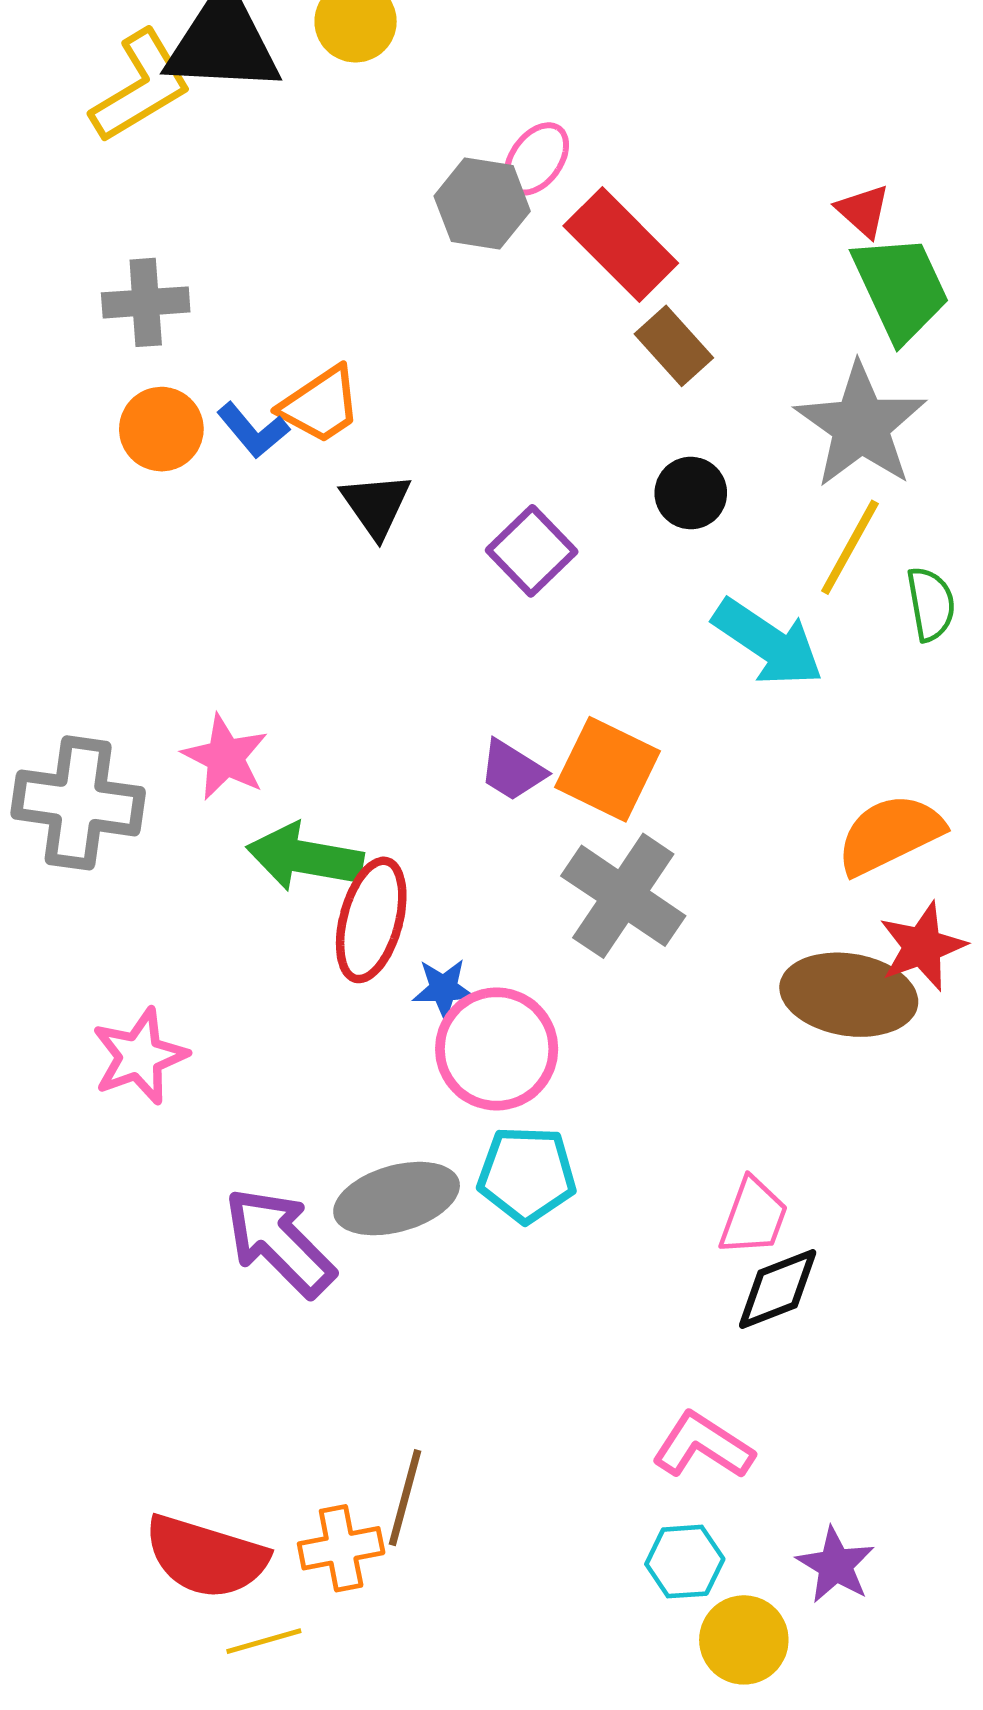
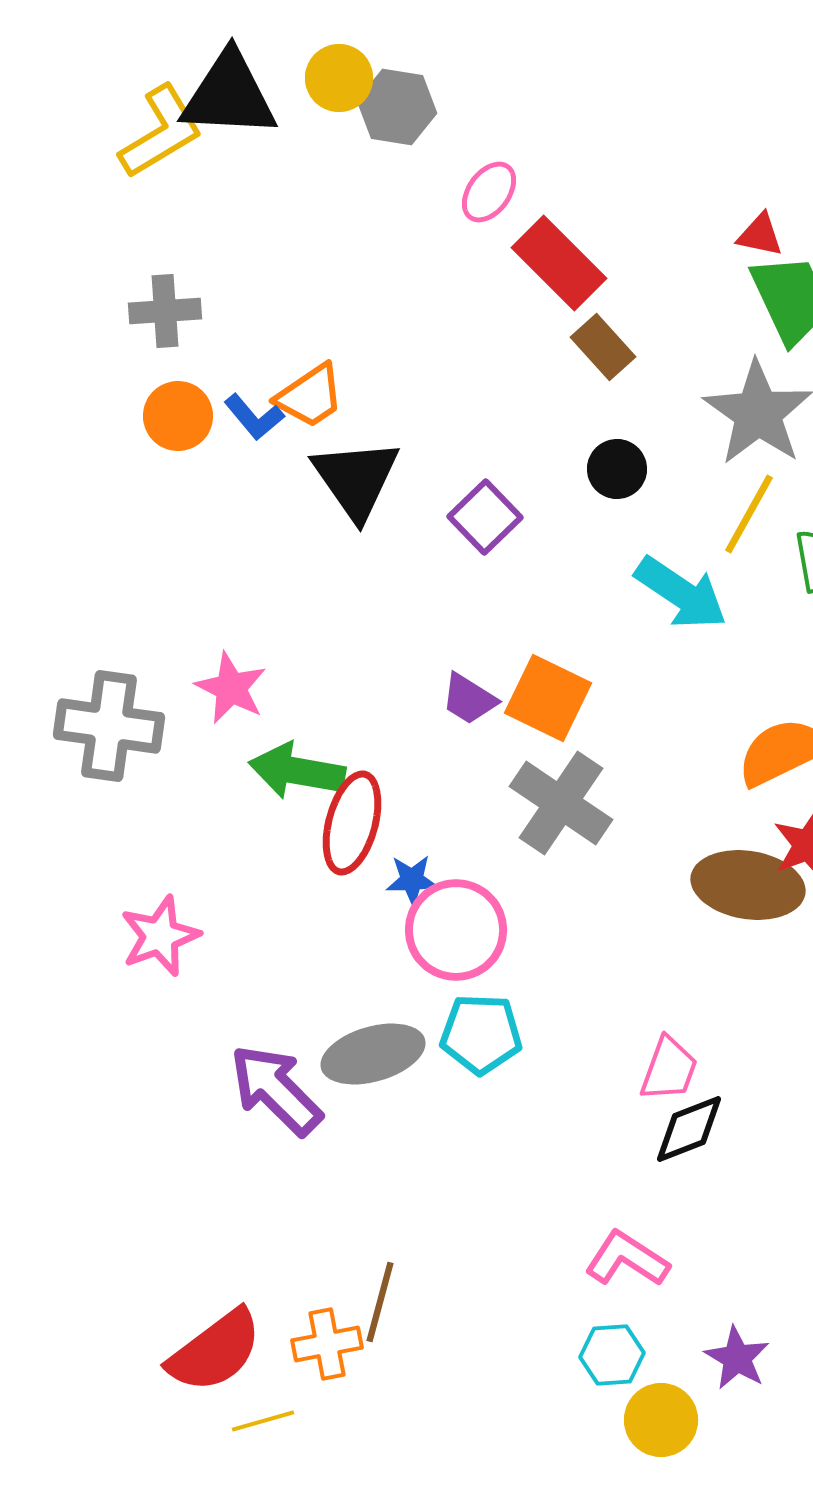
gray hexagon: (482, 204) -> (397, 107), moved
red triangle: (863, 211) -> (760, 235), turned -30
black triangle: (376, 505) -> (356, 479), size x1.5
red semicircle: (206, 1557) -> (215, 1351), turned -54

